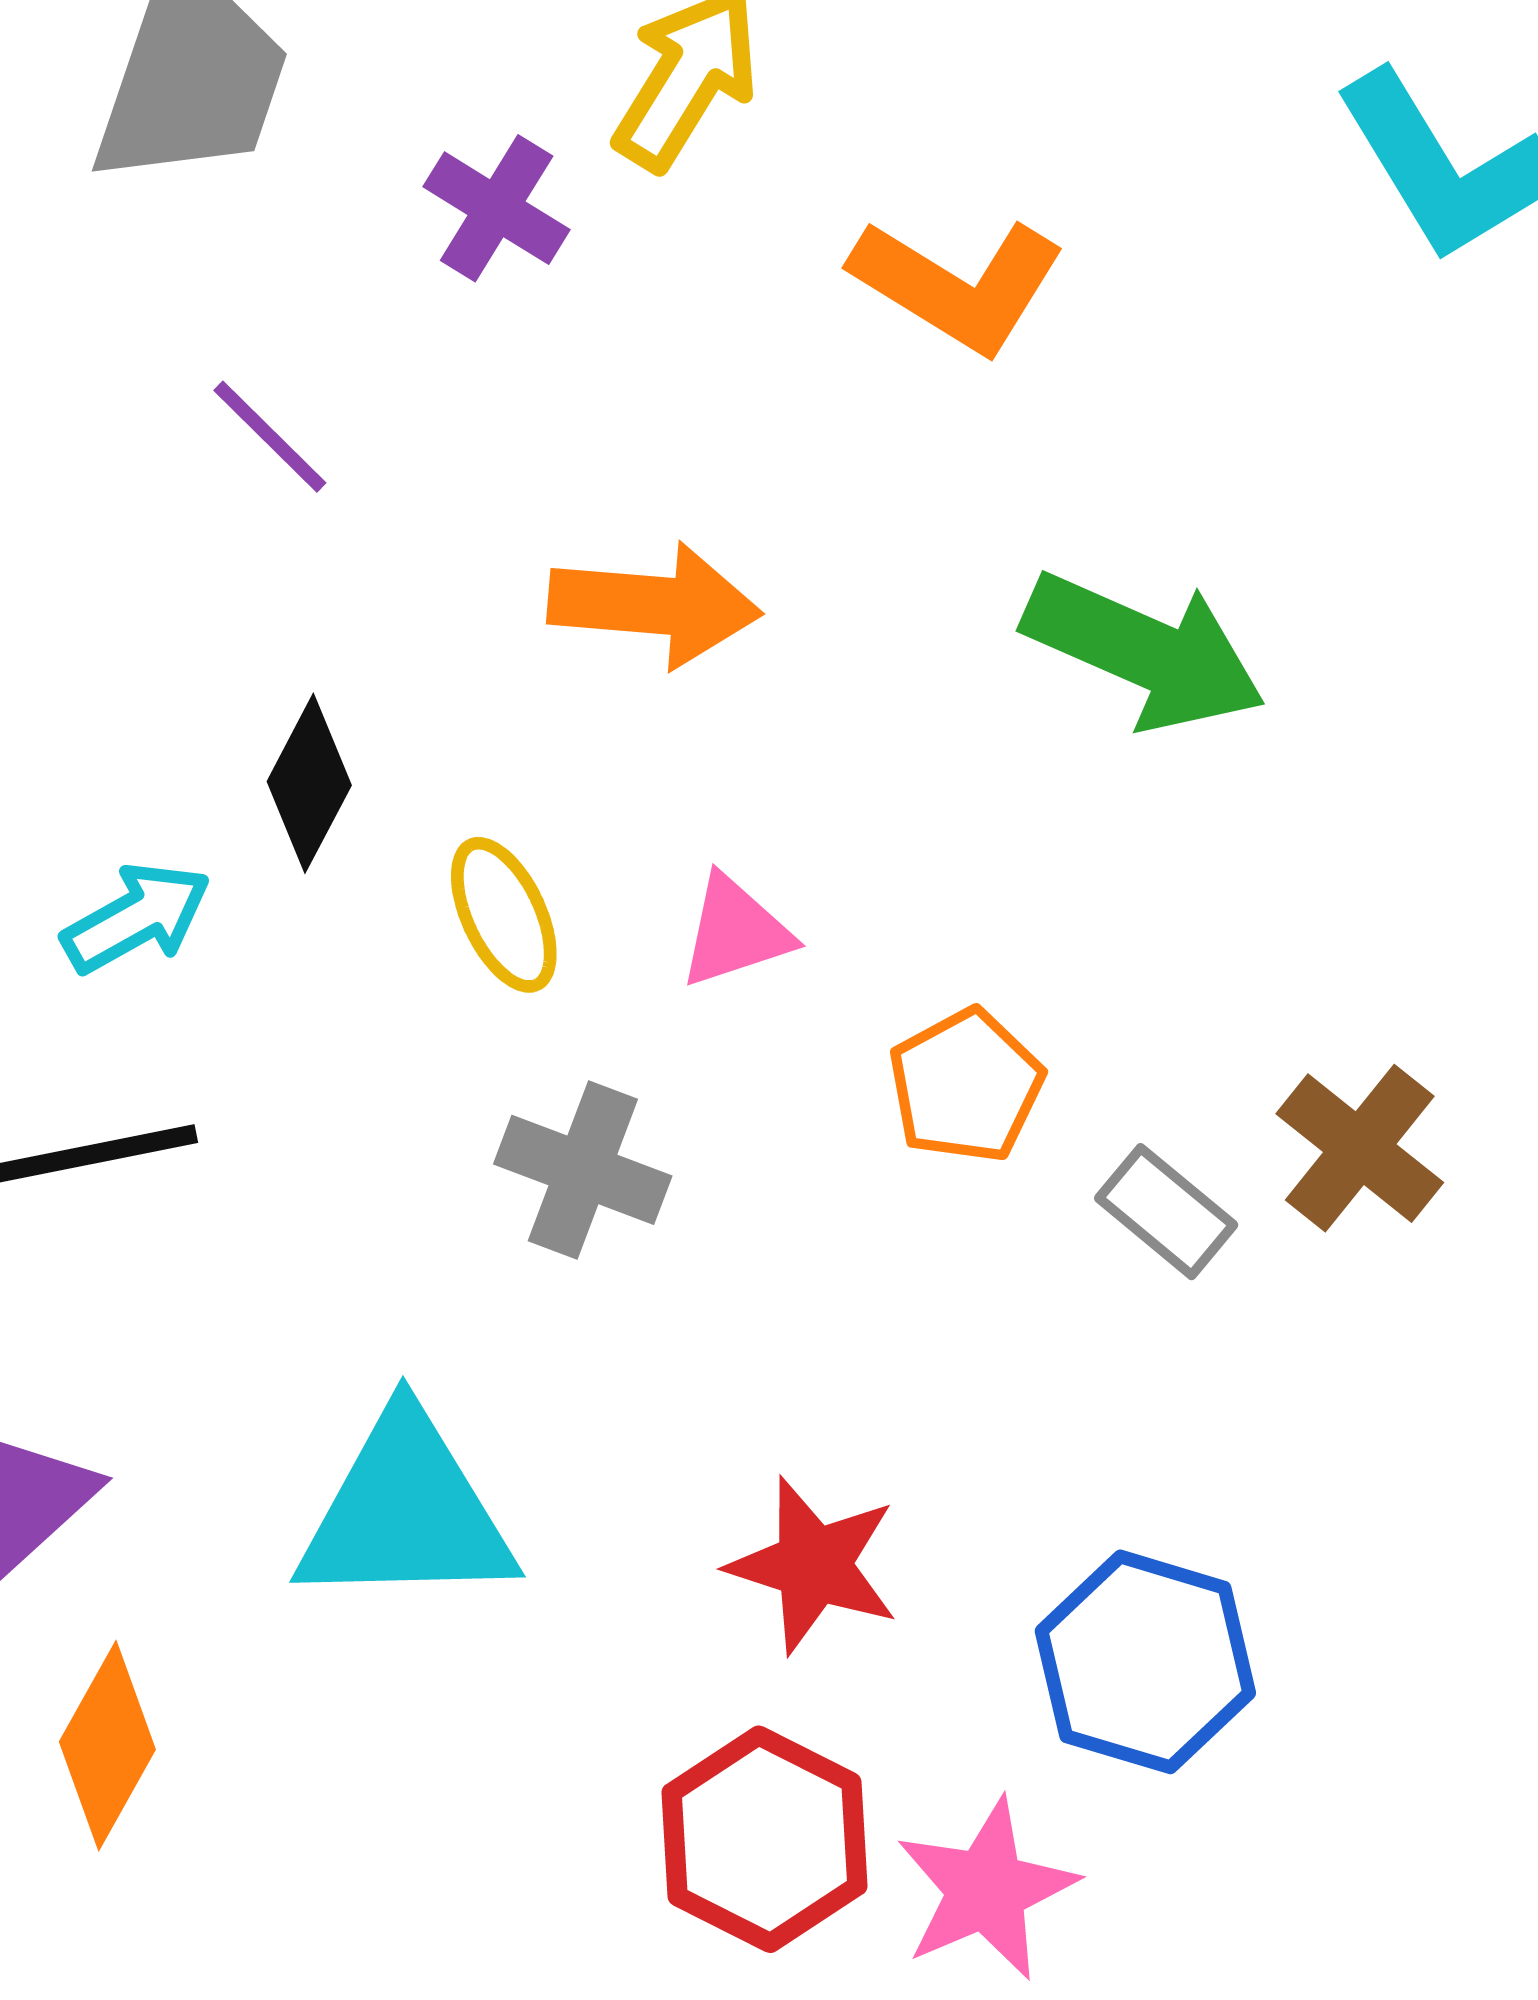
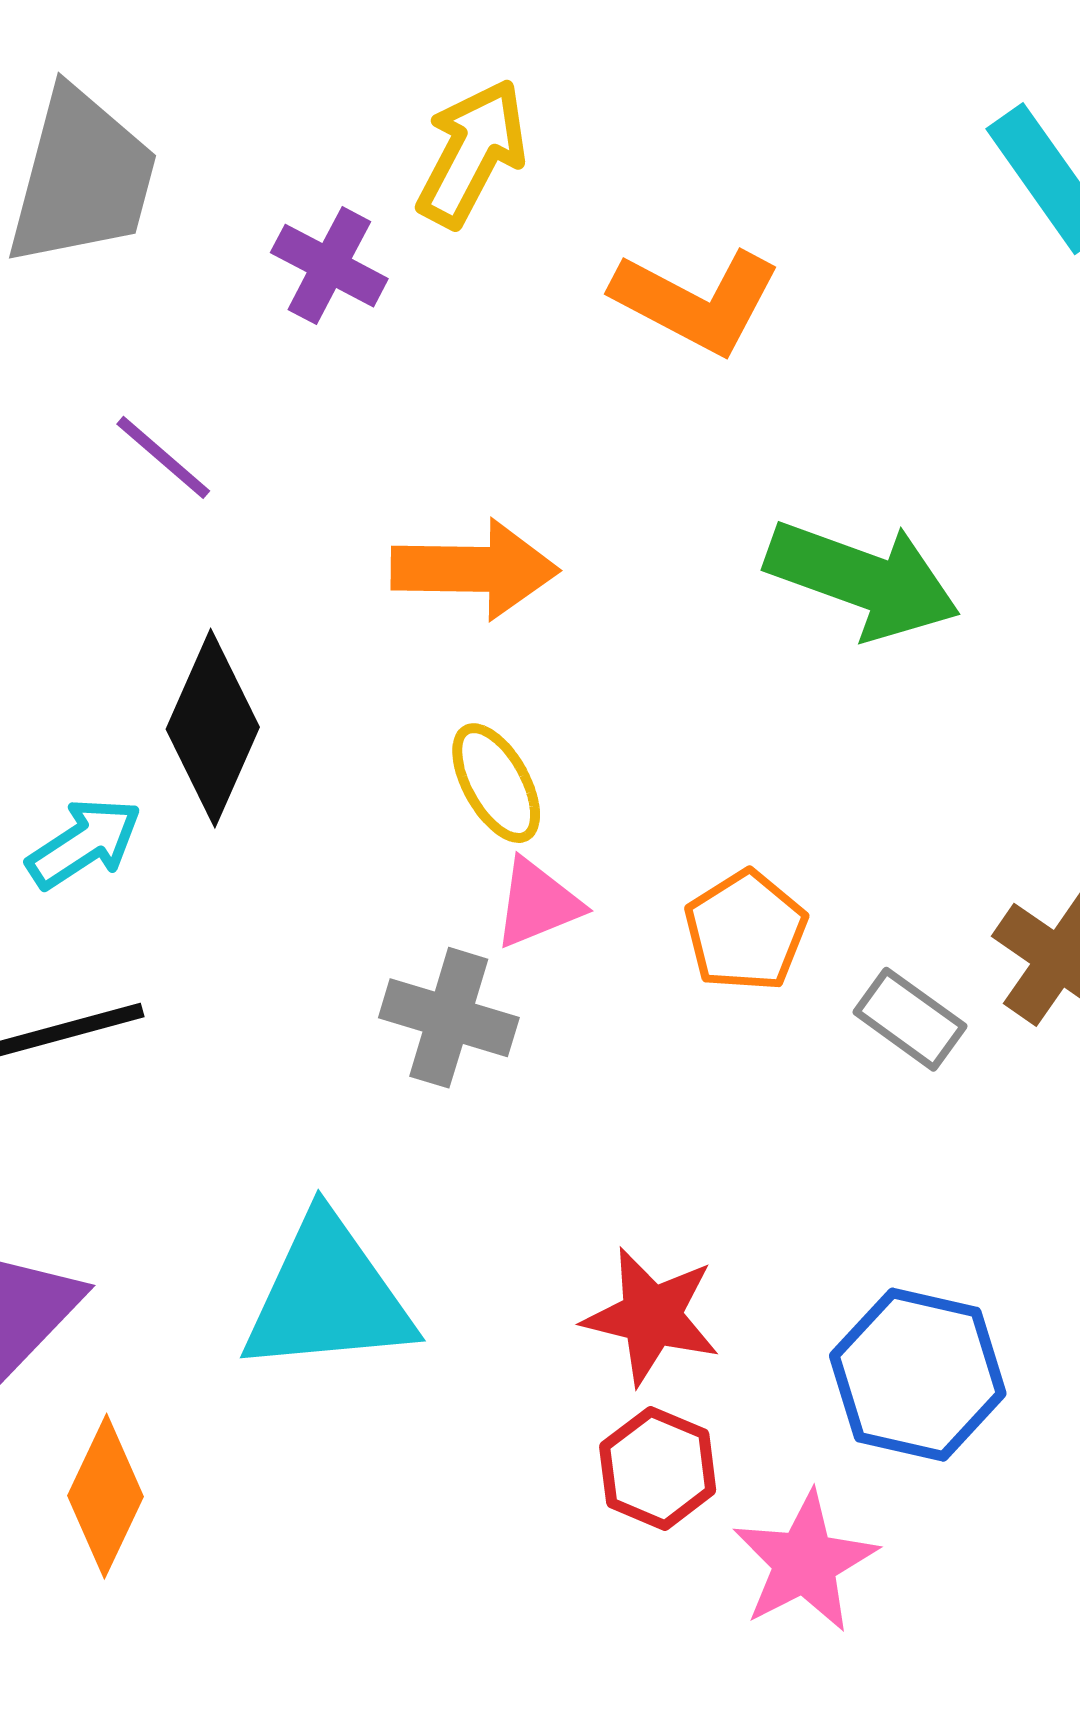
black diamond: (309, 783) -> (213, 728), size x1.4
yellow ellipse: (504, 915) -> (496, 783), moved
pink triangle: (735, 932) -> (537, 903), moved
red hexagon: (764, 1839) -> (658, 1468), moved, size x0.7

